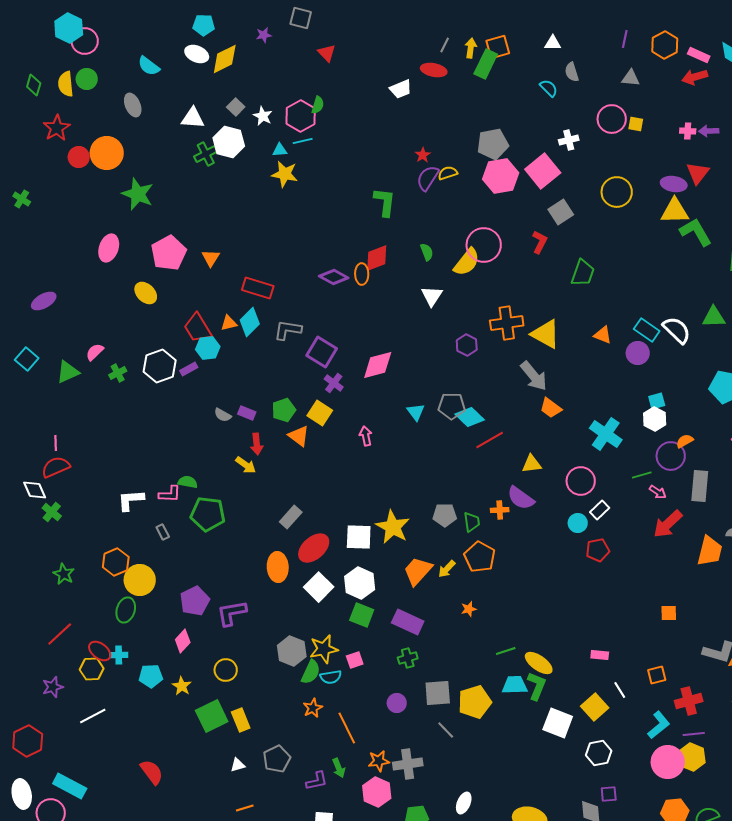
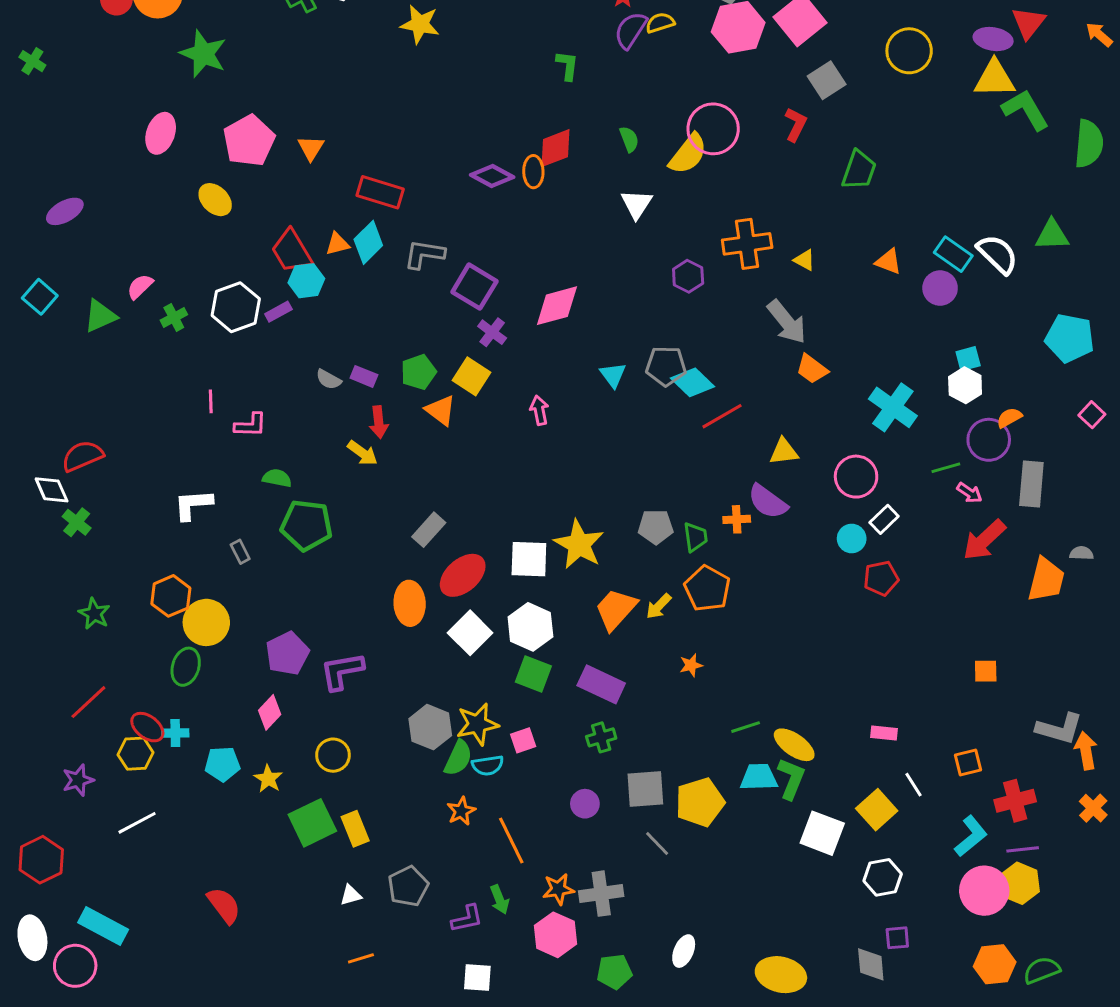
green L-shape: (385, 202) -> (567, 66), size x0.7
yellow triangle: (546, 334) -> (804, 260), size x0.5
pink line: (56, 443) -> (211, 401), moved
pink L-shape: (170, 494) -> (250, 425), moved

